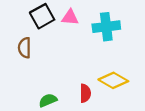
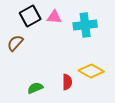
brown semicircle: (25, 48) -> (15, 43), turned 42

